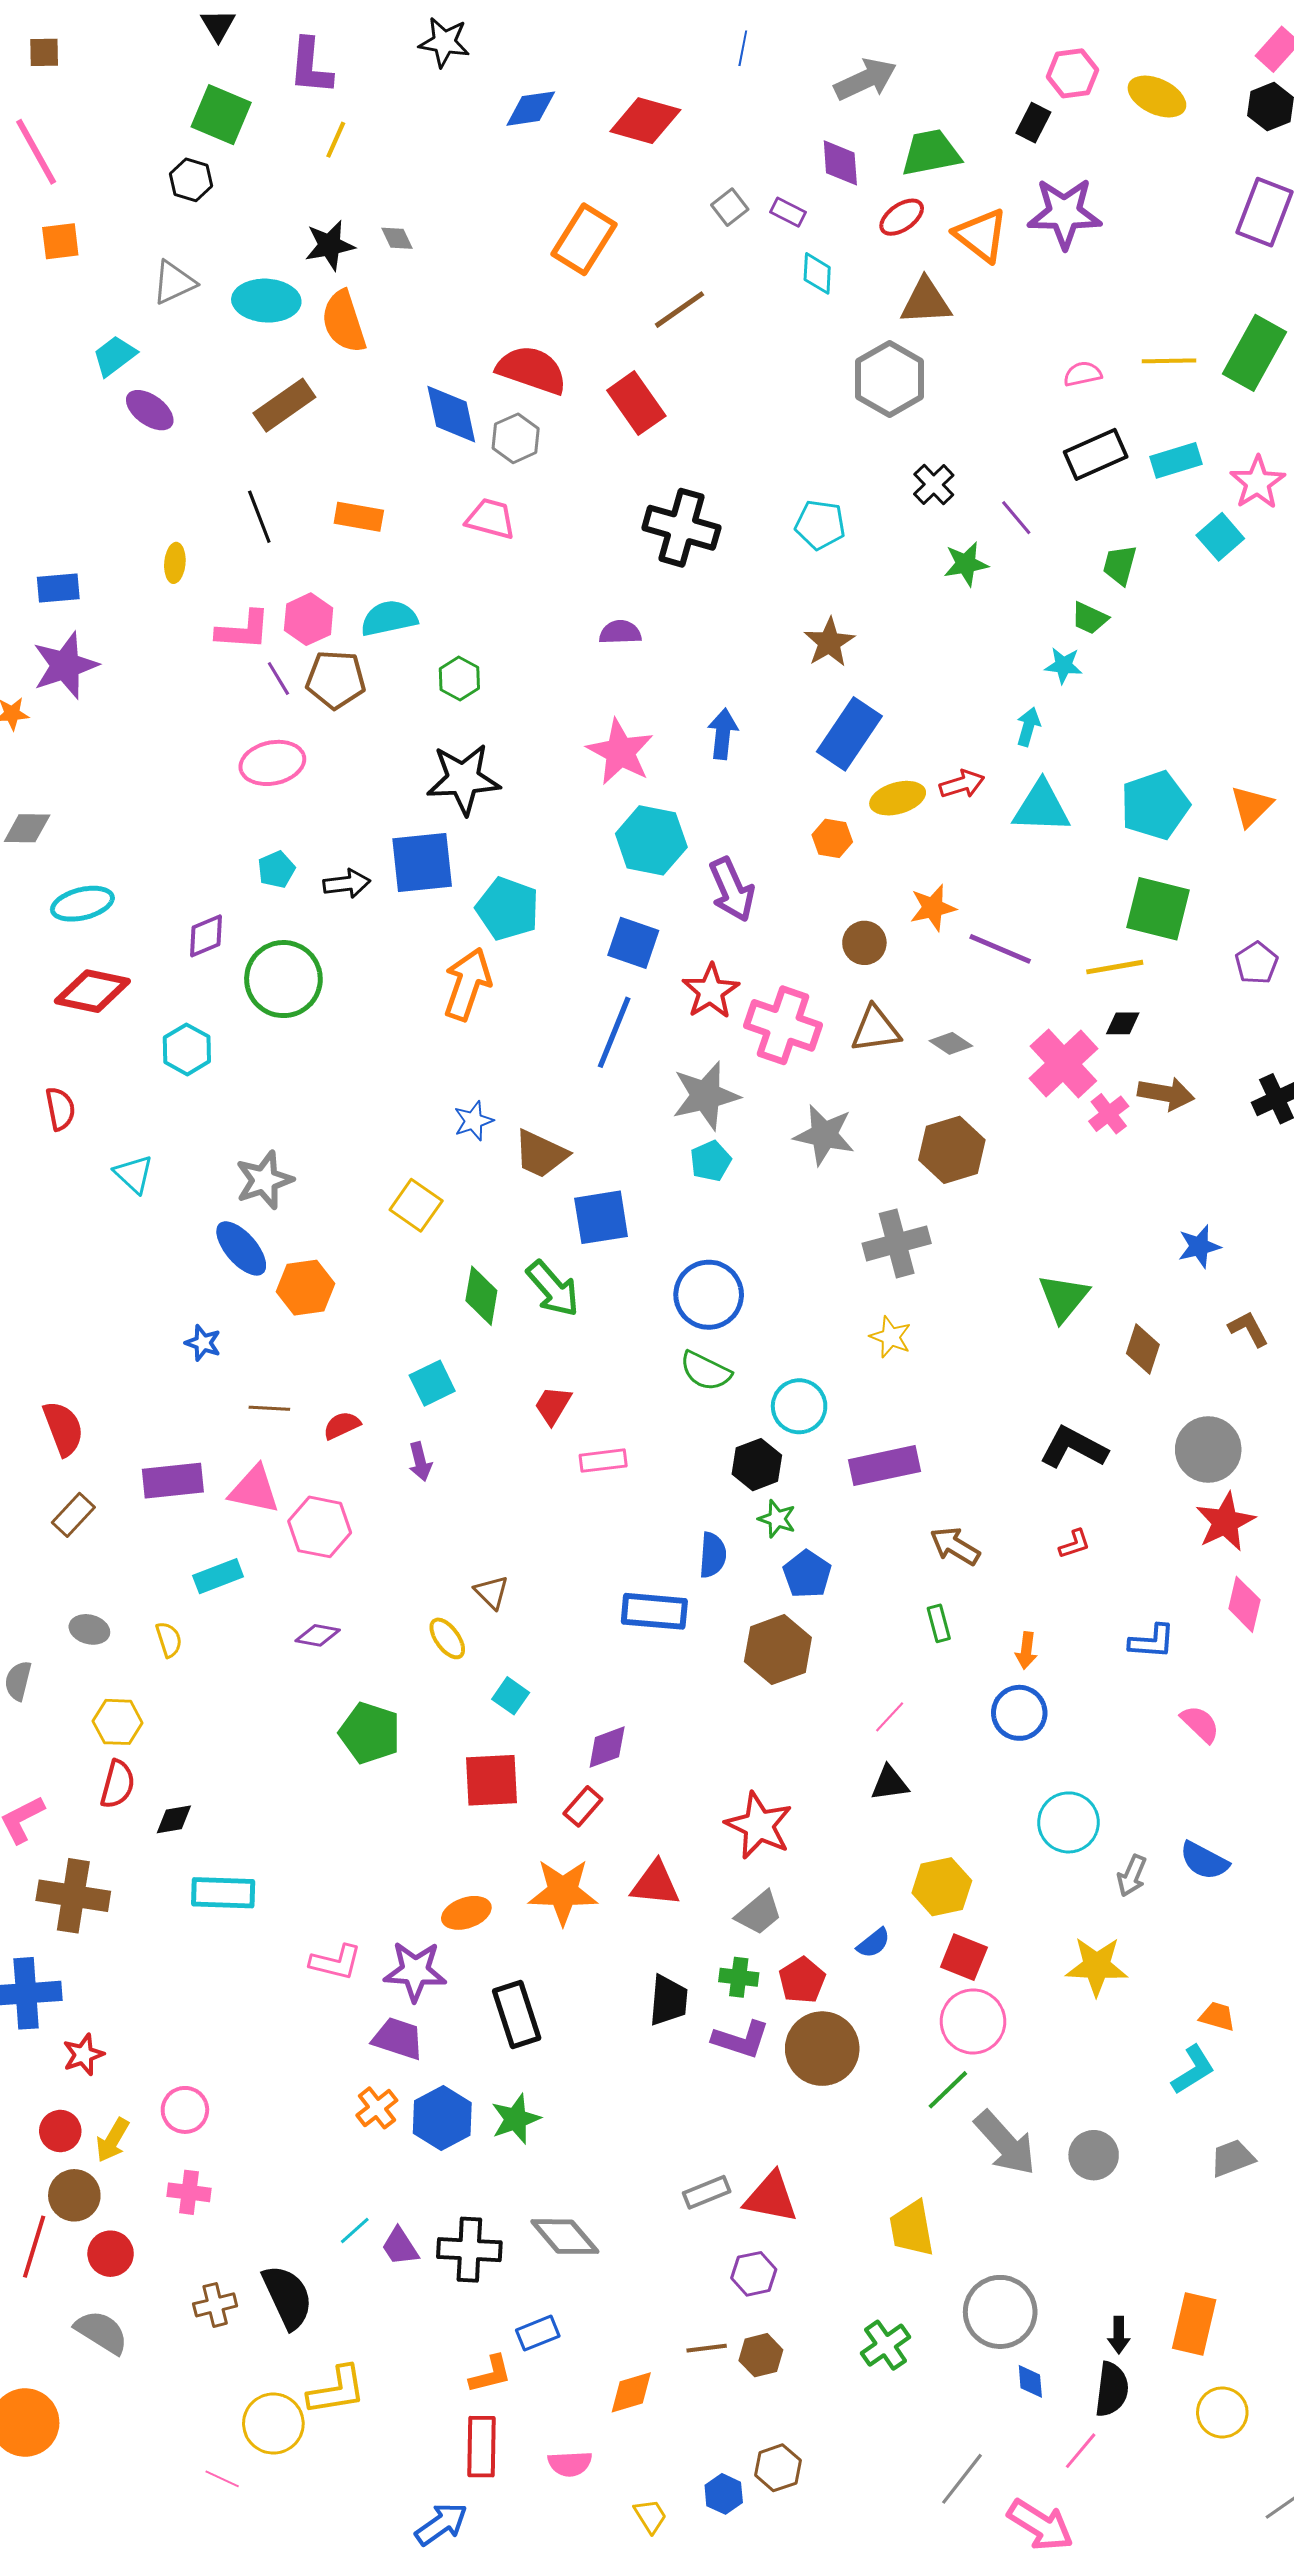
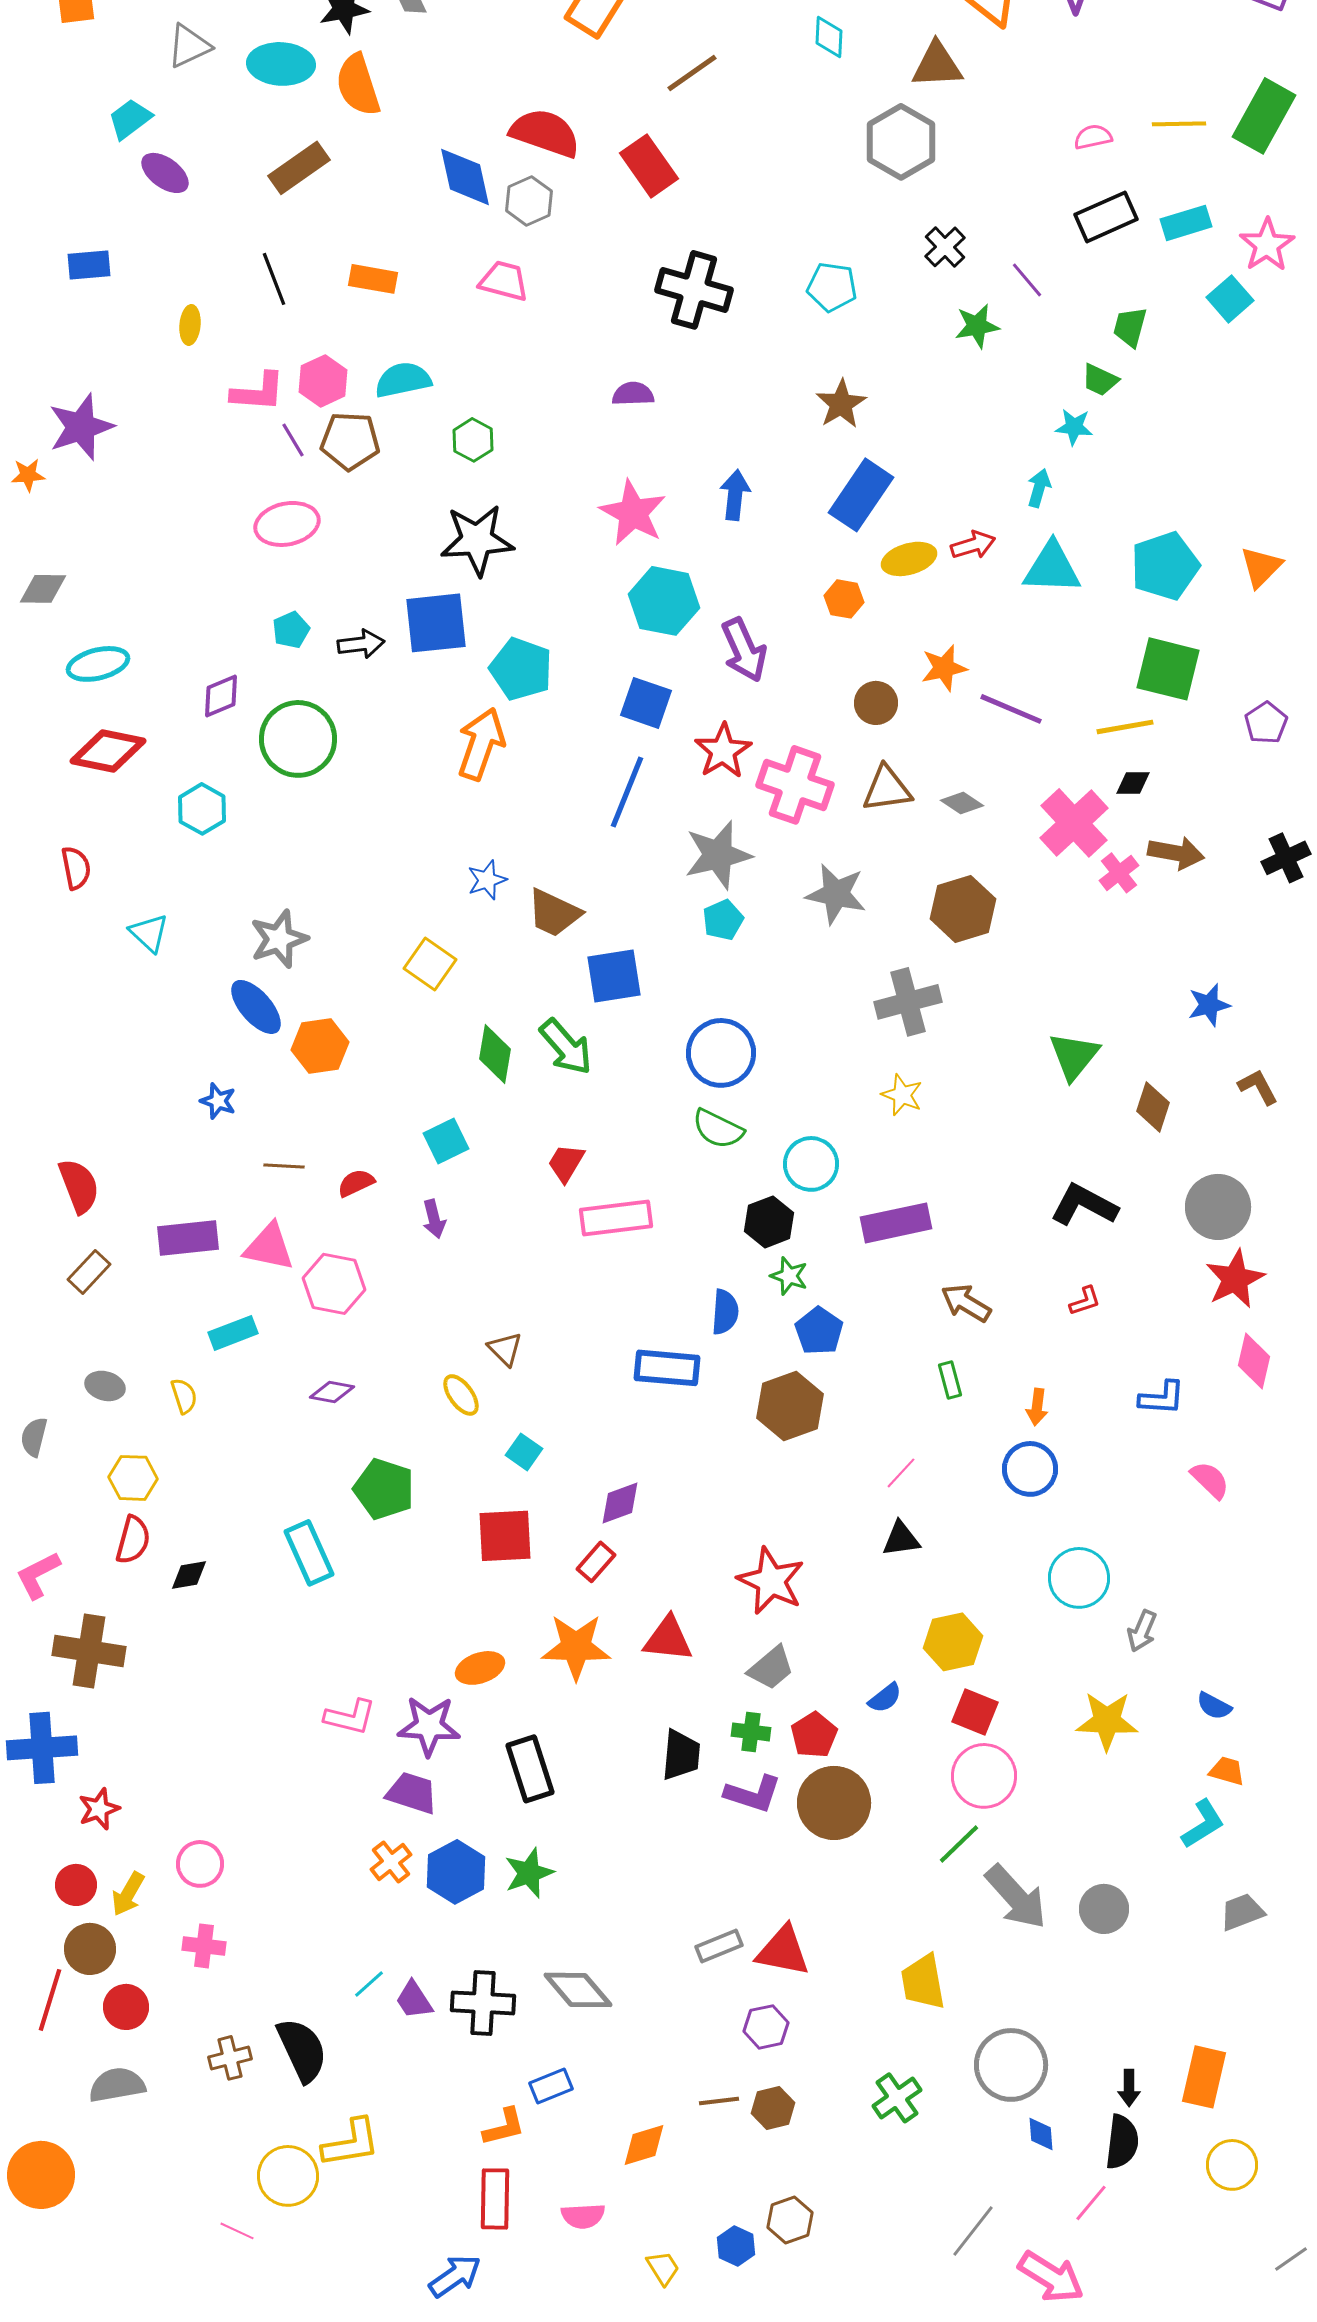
blue rectangle: (58, 588) -> (89, 265), moved
pink rectangle: (603, 1461) -> (616, 1218), size x1.5
blue semicircle: (1204, 1861) -> (1214, 1706), moved, size x0.7
cyan rectangle: (223, 1893) -> (309, 1553), moved, turned 64
gray semicircle: (101, 2332) -> (117, 2085), turned -42

